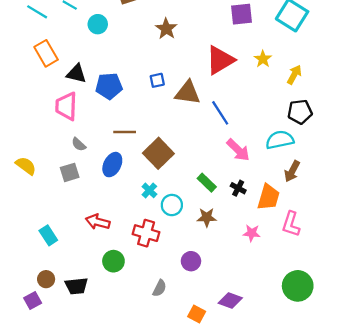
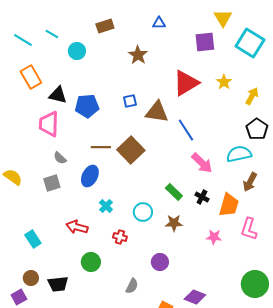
black pentagon: (300, 112) -> (257, 129), turned -30
brown square: (158, 153) -> (131, 150), moved
cyan cross: (149, 190) -> (106, 206), moved
red cross: (146, 233) -> (120, 237), size x0.6

